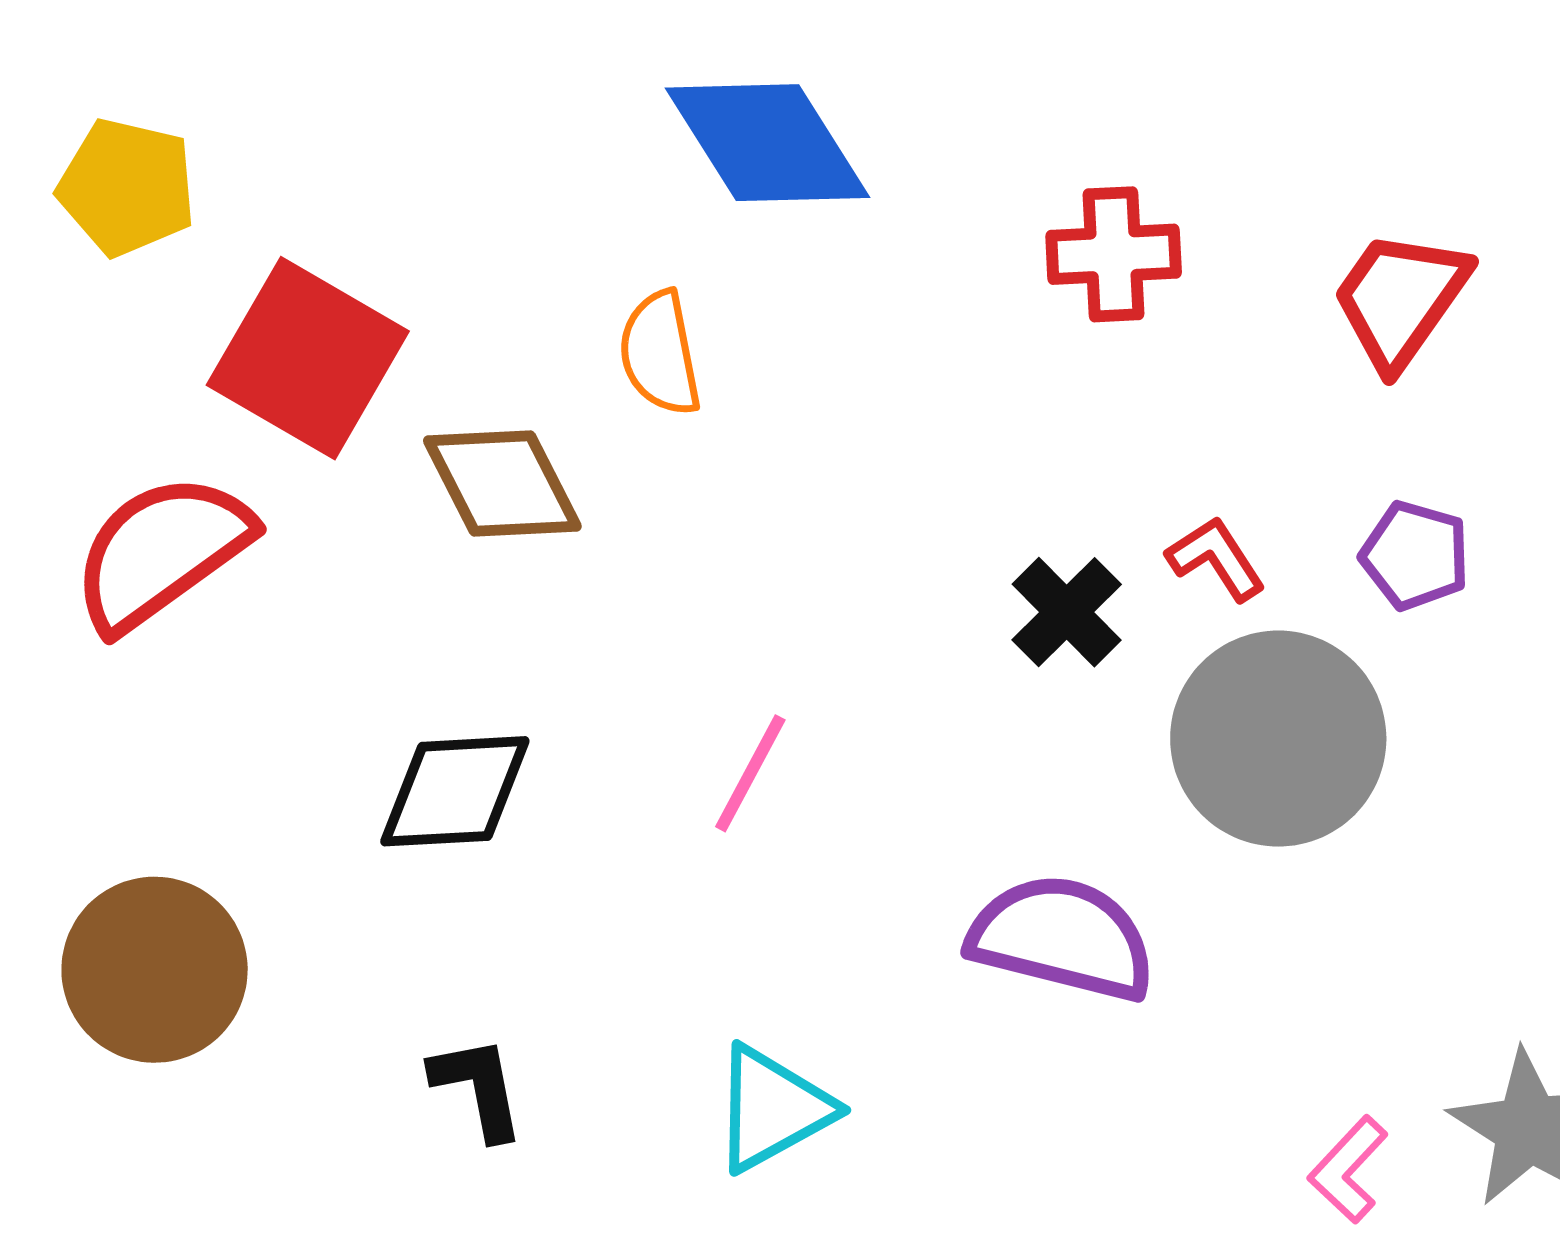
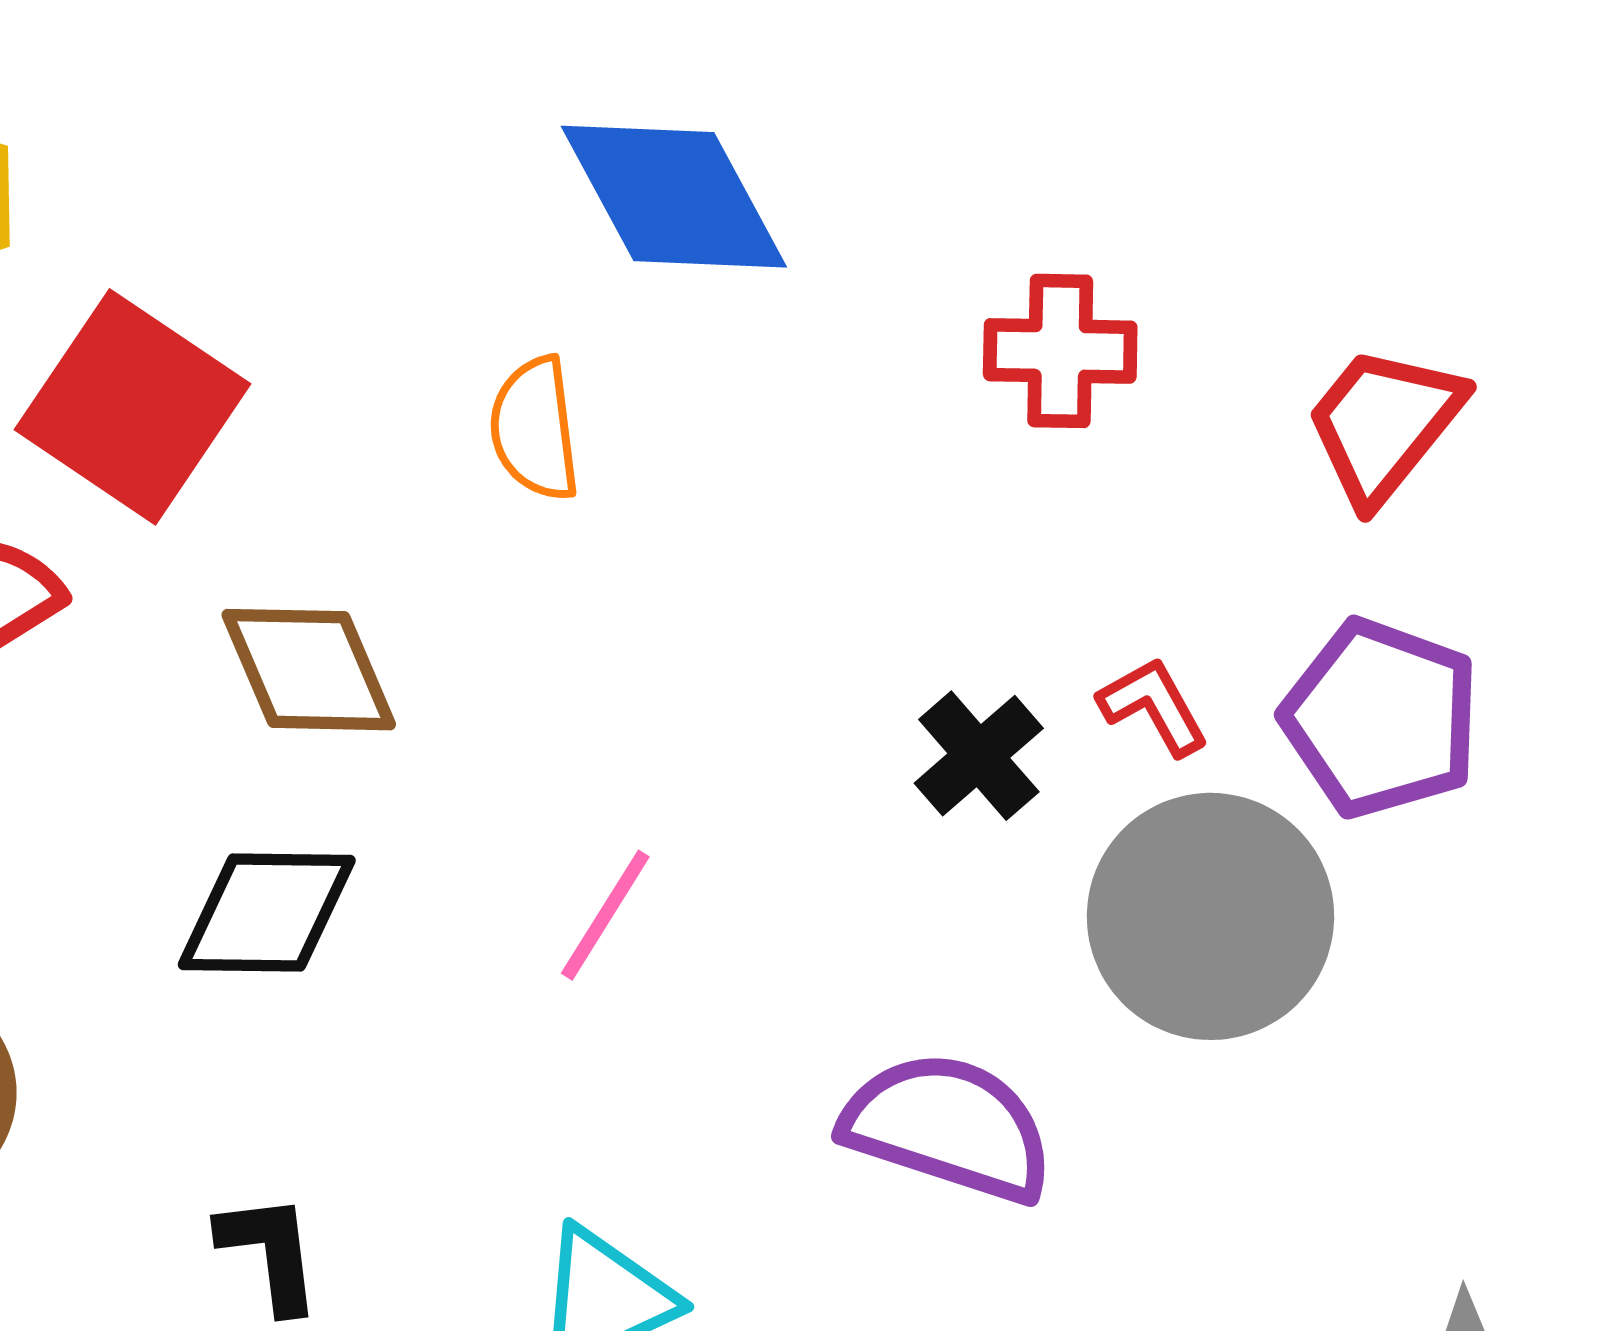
brown diamond: (502, 483) -> (309, 670), moved
purple pentagon: (1415, 555) -> (1381, 718), size x1.6

